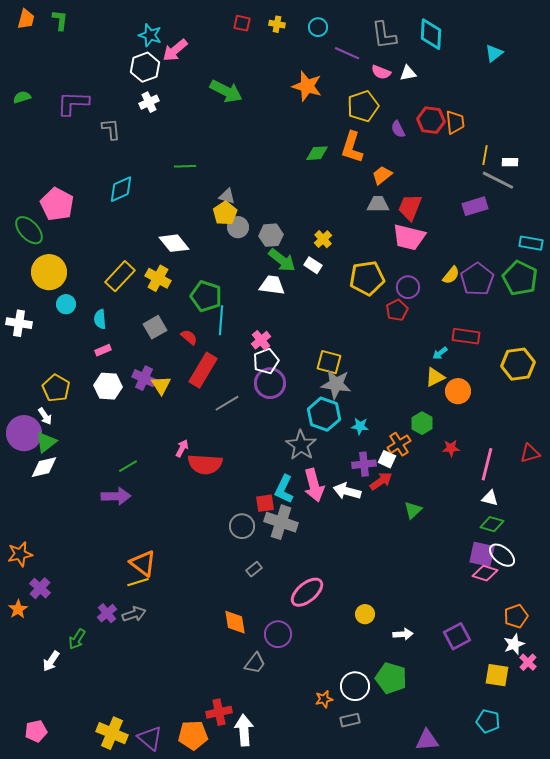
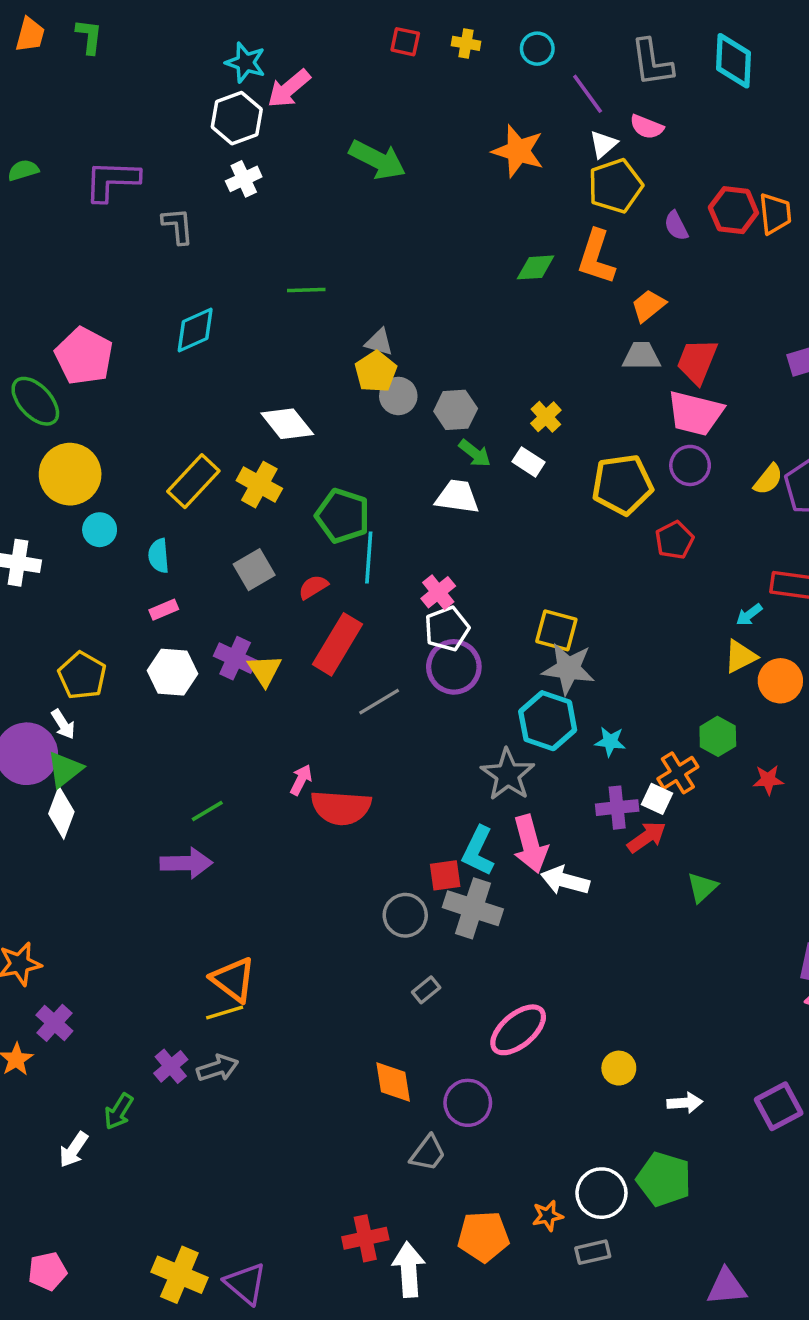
purple line: (347, 53) -> (588, 94), turned 30
white triangle: (408, 73) -> (603, 144), moved, turned -30
green arrow: (282, 260) -> (475, 453), size x0.7
purple circle: (408, 287) -> (690, 465), moved
red semicircle: (189, 337) -> (313, 587), turned -72
white diamond: (44, 467) -> (61, 813), turned -56
white arrow: (347, 491) -> (565, 881), moved
orange pentagon: (193, 735) -> (483, 1237), moved

